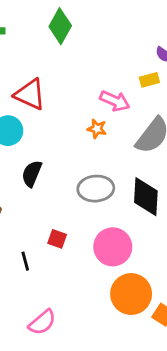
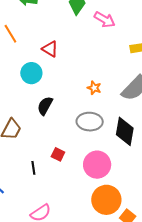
red triangle: (30, 94) -> (50, 49), size x0.7
pink arrow: (115, 101) -> (105, 20), moved
orange star: (97, 129) -> (94, 88), moved

